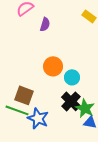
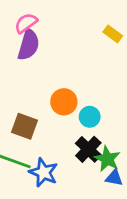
purple semicircle: (45, 24) -> (29, 45), moved, size x1.6
brown square: (24, 95) -> (24, 126), moved

